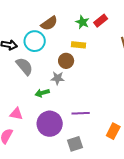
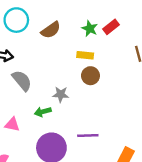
cyan circle: (35, 41) -> (16, 20), moved
brown circle: (66, 61) -> (90, 76), moved
pink triangle: (16, 114) -> (12, 124), moved

